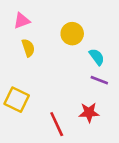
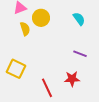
yellow circle: (72, 34) -> (41, 18), moved
cyan semicircle: (97, 57) -> (79, 19), moved

